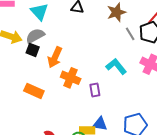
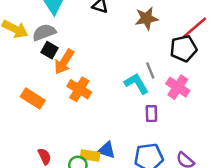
gray line: (130, 34) -> (150, 70), moved
black square: (33, 50) -> (49, 50), moved
purple rectangle: (95, 90) -> (151, 114), moved

